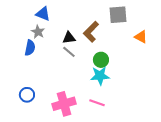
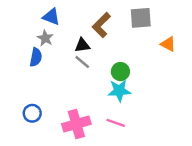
brown L-shape: (91, 32) -> (101, 25), moved

